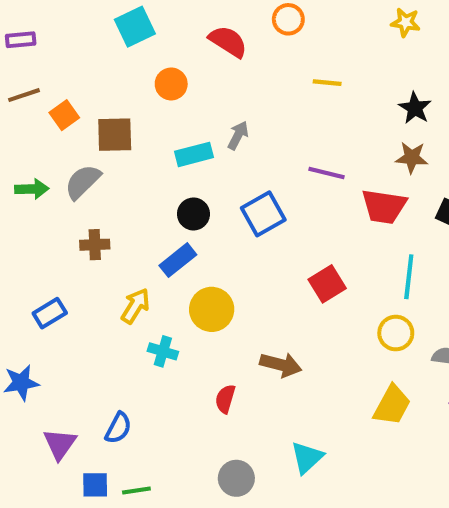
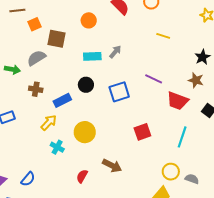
green arrow: (32, 189) -> (12, 69), moved
blue rectangle: (178, 260) -> (62, 100), moved
yellow circle: (396, 333) -> (171, 172), moved

